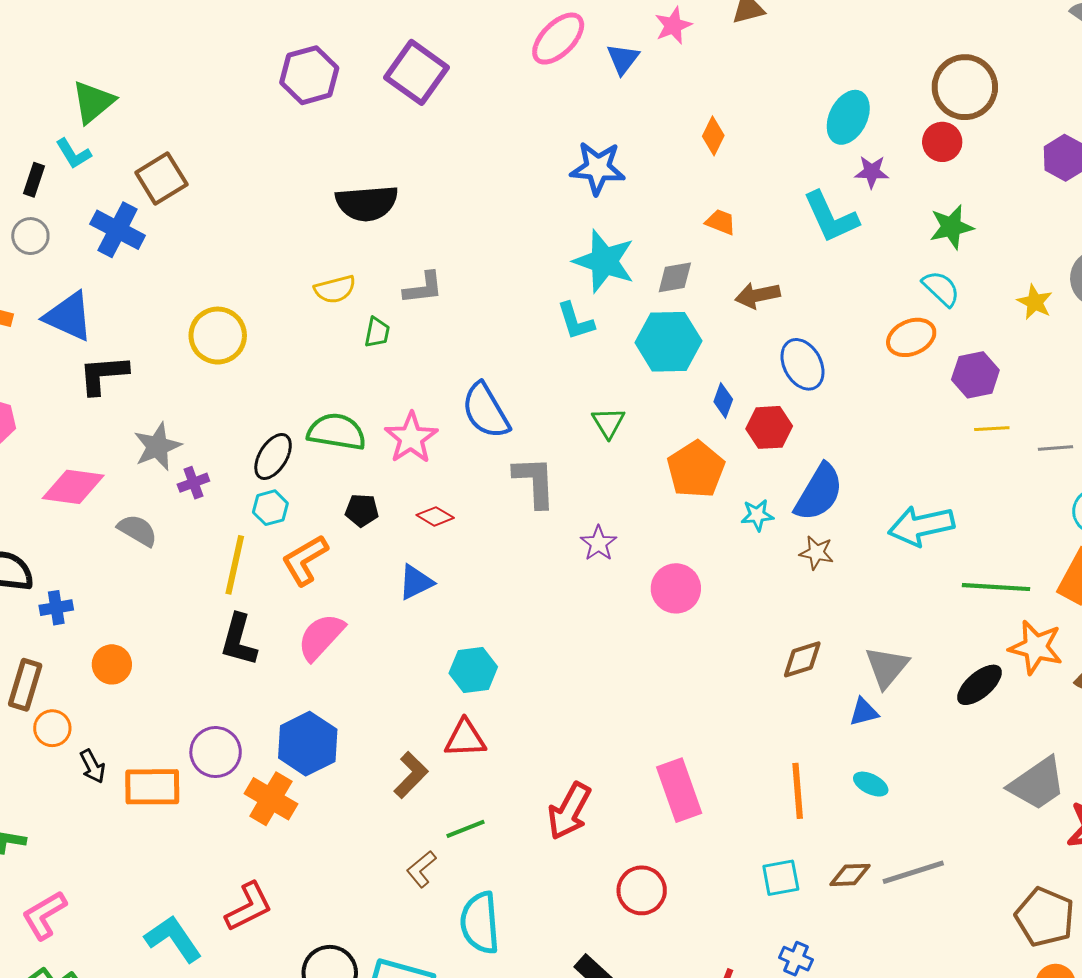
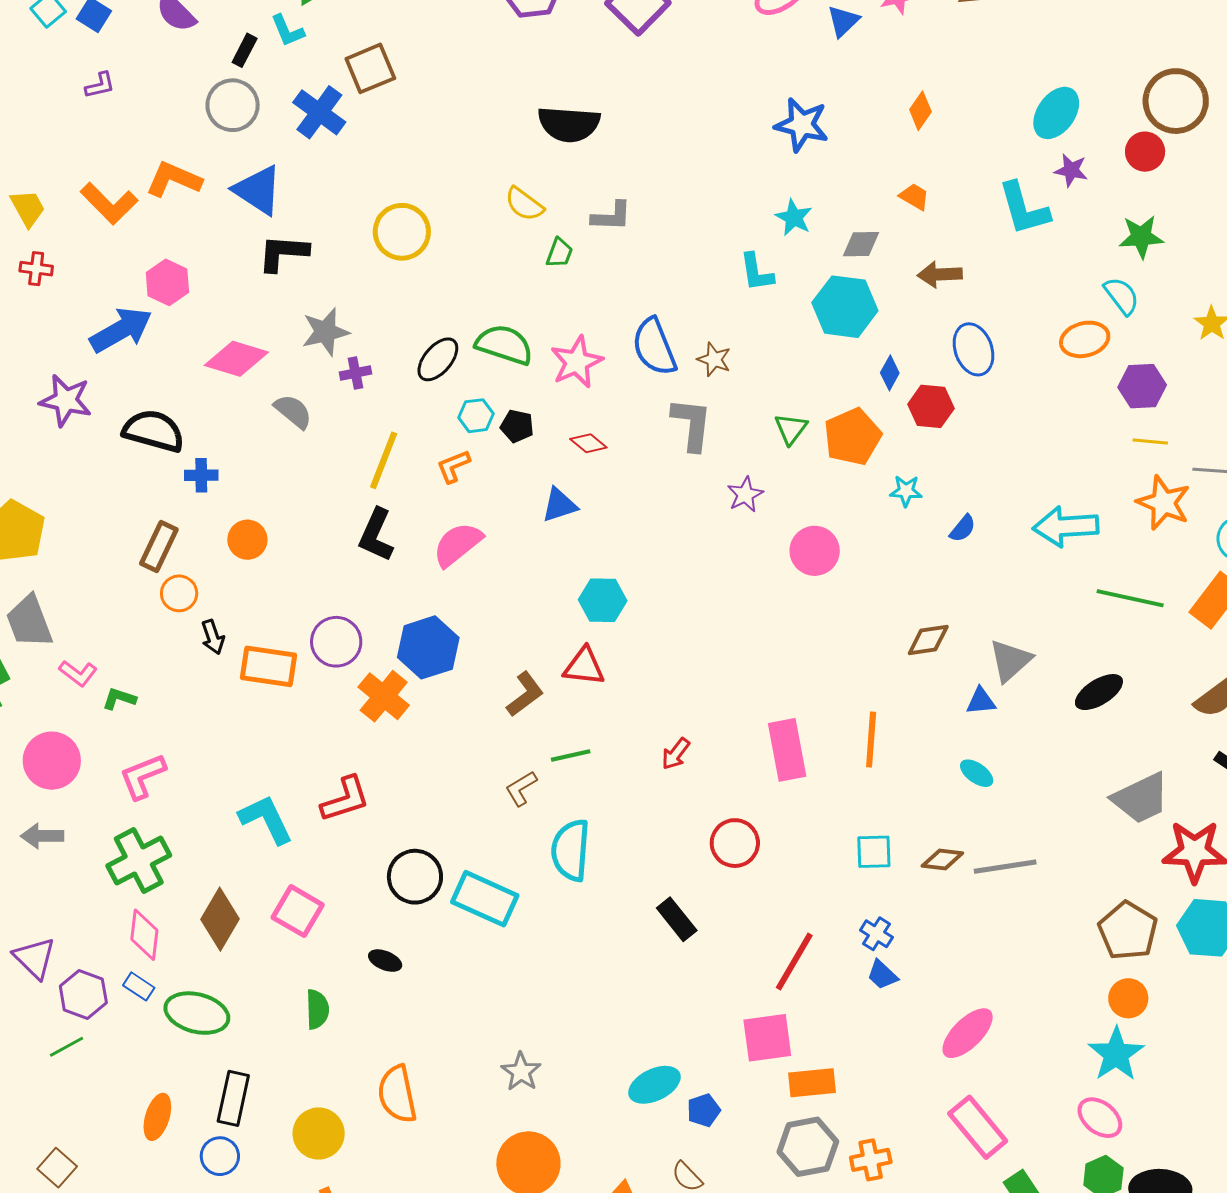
gray circle: (30, 236) -> (233, 105), size x1.4
cyan star: (604, 261) -> (794, 217), size x0.6
yellow semicircle: (335, 289) -> (524, 204), turned 42
green triangle: (608, 423) -> (791, 429), moved
blue semicircle: (819, 492) -> (963, 528), moved, size x0.5
cyan hexagon: (270, 508) -> (476, 416), moved
brown star: (816, 553) -> (714, 359), moved
orange L-shape: (305, 560) -> (453, 466), size x0.7
orange star: (1036, 647) -> (1164, 503), moved
orange line: (798, 791) -> (871, 740), moved
red arrow: (569, 811) -> (676, 754), size x0.6

